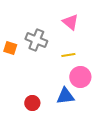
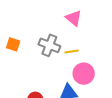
gray cross: (36, 40) -> (49, 45), moved

